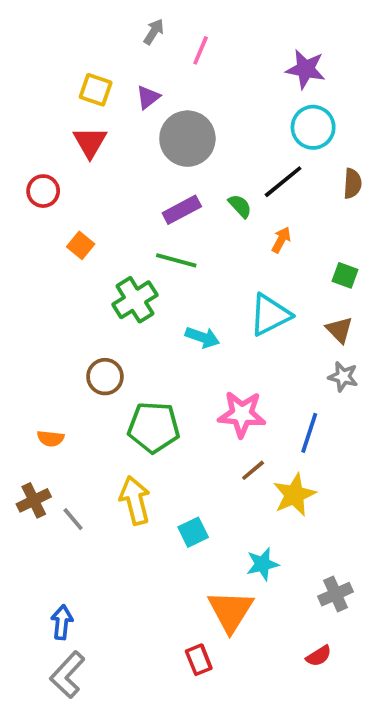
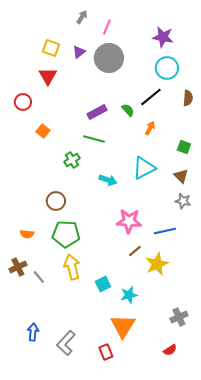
gray circle: (187, 139) -> (109, 58), moved
green cross: (135, 300) -> (72, 160), size x0.7
green pentagon: (154, 427) -> (66, 234), moved
blue line: (309, 433) -> (165, 231), turned 60
cyan star: (262, 564) -> (129, 295), moved
gray L-shape: (67, 675) -> (66, 343), moved

